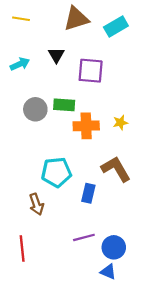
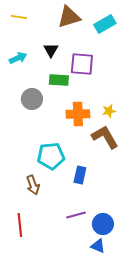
green rectangle: (64, 105) -> (59, 80), moved
brown L-shape: (116, 169) -> (105, 137), moved

